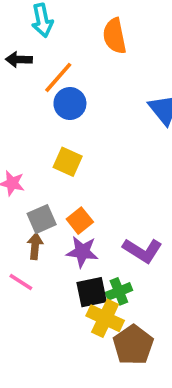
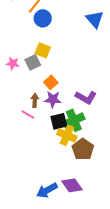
gray square: (42, 219) -> (33, 62), moved
brown arrow: (35, 246) -> (35, 100), moved
pink line: (21, 282) -> (28, 114), moved
green cross: (119, 291) -> (74, 120), size x1.5

